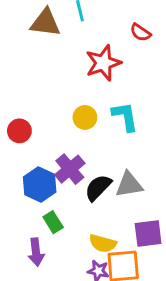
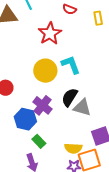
yellow circle: (85, 117) -> (45, 71), size x1.5
gray triangle: (129, 185) -> (82, 107), turned 36
black semicircle: (98, 188) -> (70, 97), moved

